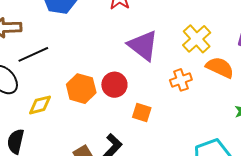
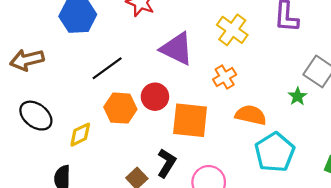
black line: (33, 54) -> (107, 68), moved
orange semicircle: (220, 67) -> (251, 115), moved
orange square: (142, 113) -> (190, 120), size x1.8

